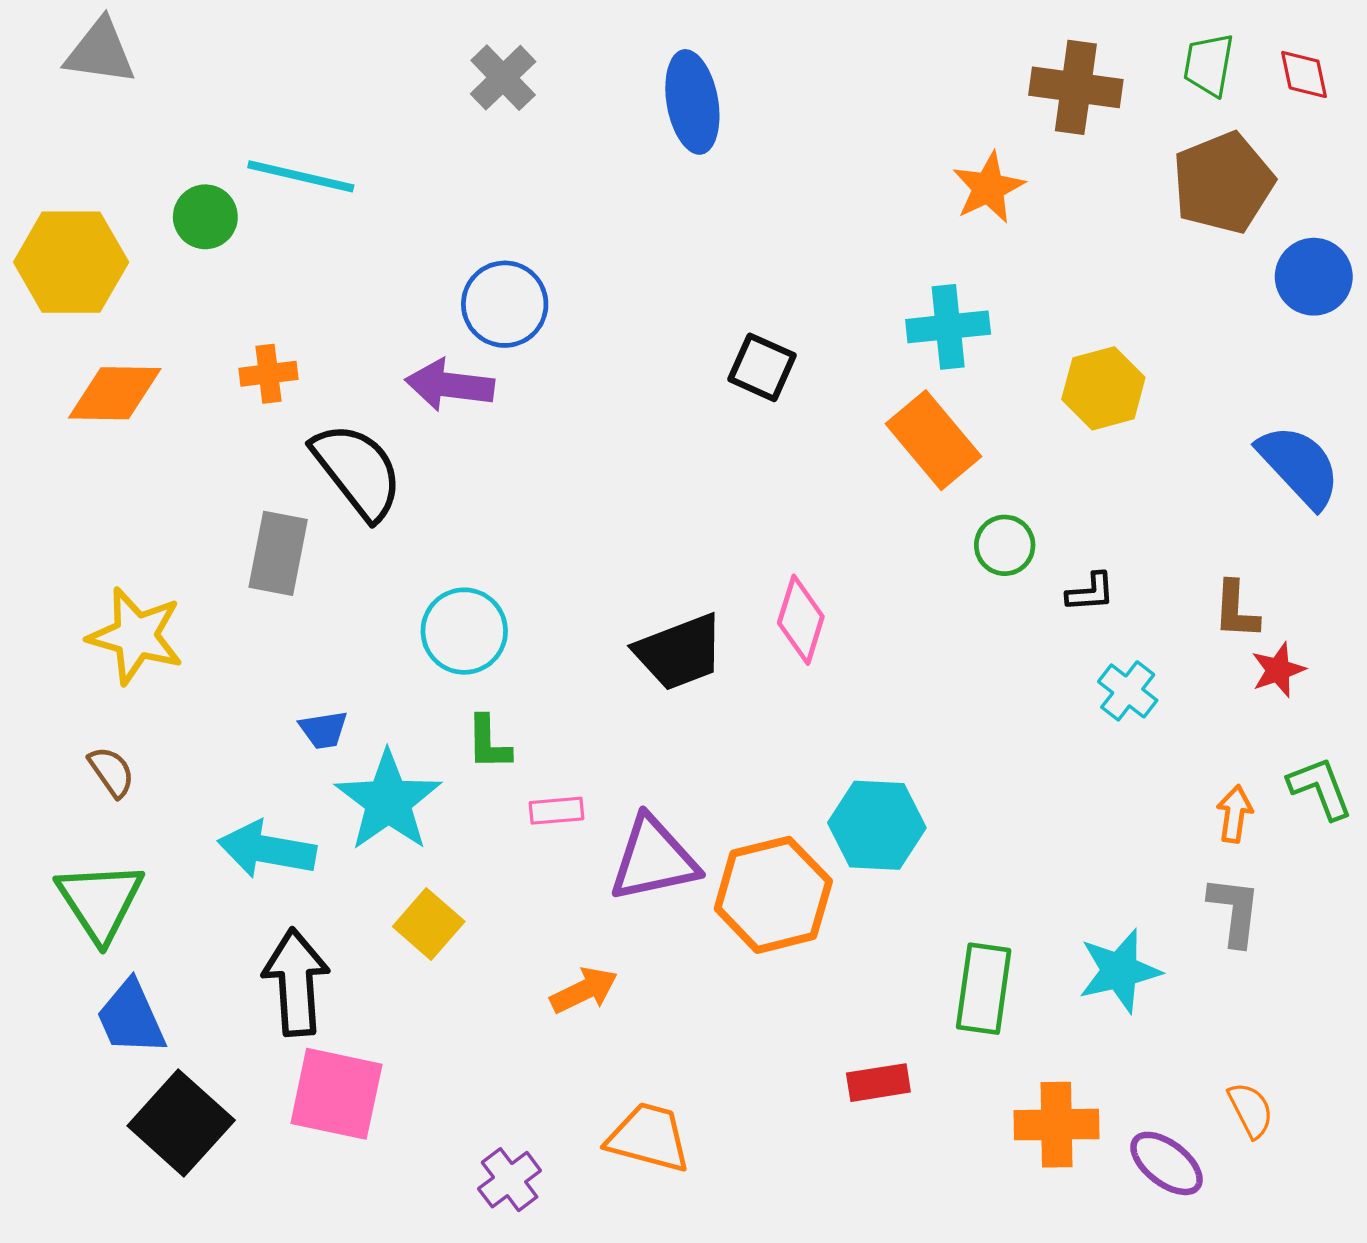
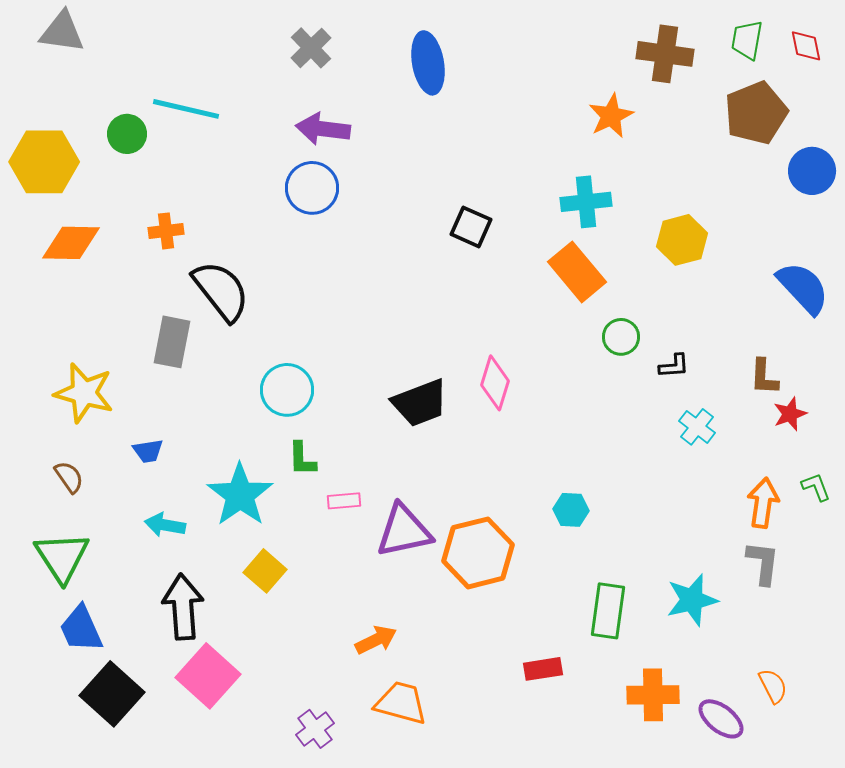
purple arrow: (450, 385) -> (323, 129), moved
blue trapezoid: (323, 730) -> (148, 451), moved
green L-shape: (1320, 788) -> (816, 487), size x0.7
orange arrow: (1234, 814) -> (763, 503), size x1.4
cyan hexagon: (877, 825) -> (571, 510), moved, size x0.6
cyan arrow: (267, 850) -> (165, 525), size x0.7
orange arrow: (584, 990) -> (376, 640), moved
pink square: (336, 1094) -> (208, 676), turned 30

